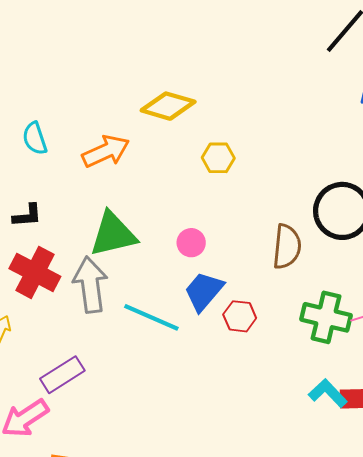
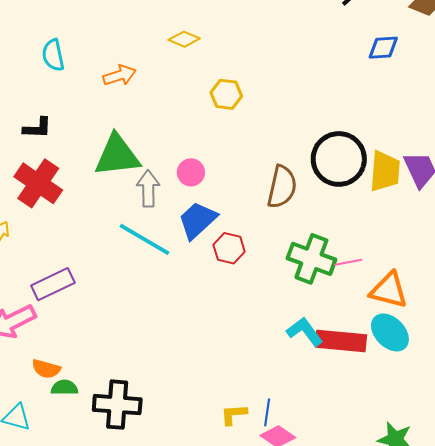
yellow diamond: (168, 106) -> (184, 39), size x0.6
orange arrow: (106, 151) -> (120, 75), size x0.7
gray arrow: (90, 285) -> (148, 189), moved, size x0.7

